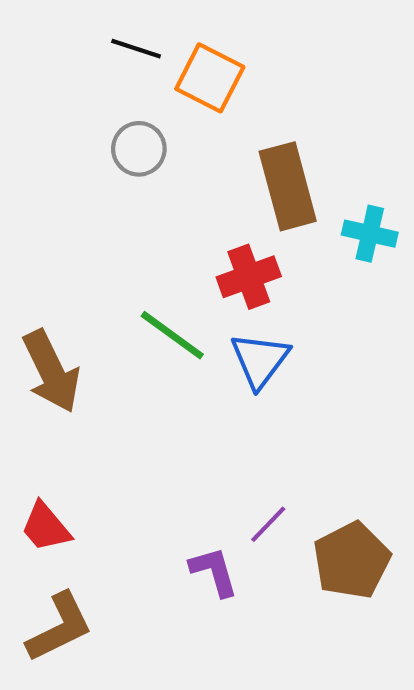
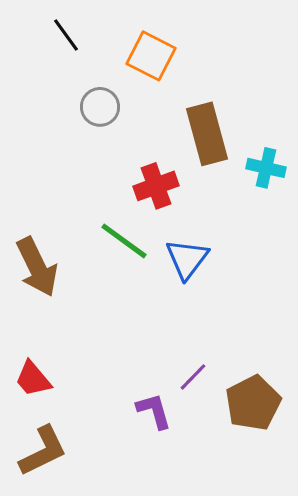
black line: (136, 49) -> (66, 35), moved, turned 36
red cross: (249, 277) -> (156, 186), moved

